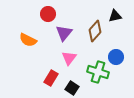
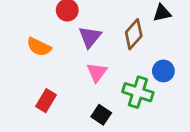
red rectangle: (51, 78) -> (46, 101), moved

